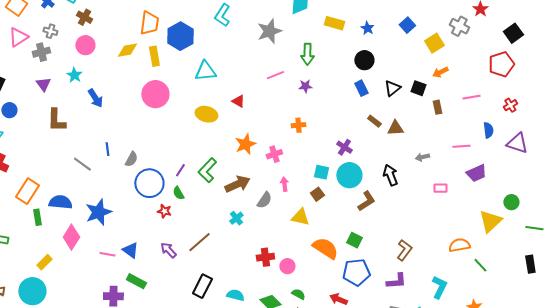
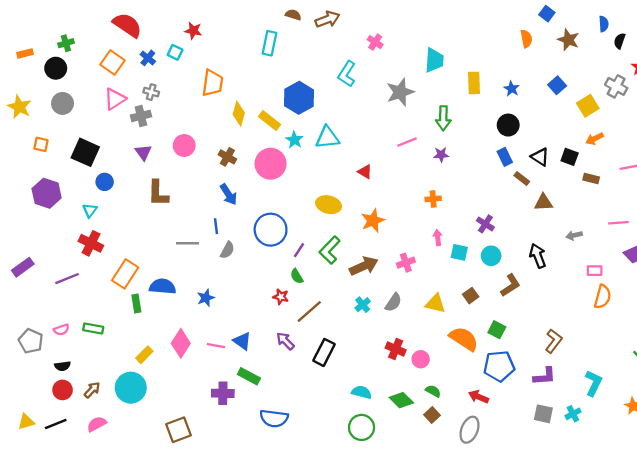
brown cross: (84, 17) -> (227, 157), moved
orange trapezoid: (149, 23) -> (213, 83), moved
yellow rectangle: (334, 23) -> (474, 83), turned 72
pink circle: (85, 45) -> (184, 146), moved
yellow diamond: (127, 50) -> (239, 114), turned -65
yellow rectangle: (154, 56) -> (269, 121), turned -42
cyan star: (74, 75) -> (294, 140), moved
black triangle: (392, 88) -> (540, 157), turned -48
blue arrow: (95, 98) -> (228, 194), moved
brown rectangle: (437, 107) -> (591, 178), turned -64
yellow ellipse: (206, 114) -> (329, 205), moved
brown rectangle: (374, 121) -> (522, 178), moved
pink cross: (274, 154) -> (406, 263), moved
gray semicircle: (131, 159) -> (227, 250), moved
gray line: (82, 164) -> (188, 243), turned -36
cyan circle: (349, 175) -> (491, 256), size x0.7
blue circle: (149, 183) -> (271, 230), moved
pink arrow: (284, 184) -> (438, 238), moved
brown square: (317, 194) -> (471, 296), moved
gray semicircle: (264, 200) -> (393, 302), moved
blue star: (98, 212) -> (206, 298), size x0.6
pink diamond: (71, 237) -> (181, 343), moved
brown line: (199, 242) -> (309, 311), moved
orange semicircle: (459, 245) -> (603, 297), moved, turned 115
red cross: (265, 257) -> (396, 349), turned 30
black rectangle: (202, 286) -> (324, 352), moved

